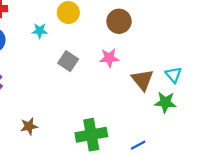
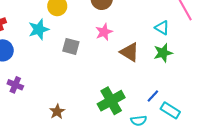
cyan star: (40, 31) -> (39, 29), size x1.5
brown triangle: (142, 80) -> (130, 52), moved

